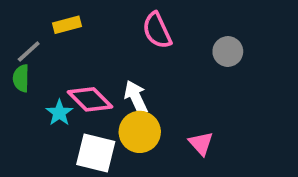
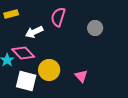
pink semicircle: (157, 30) -> (58, 17), turned 42
white arrow: (136, 97) -> (34, 32), moved, turned -90

